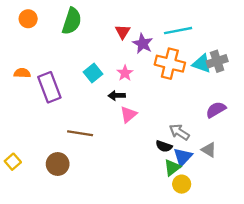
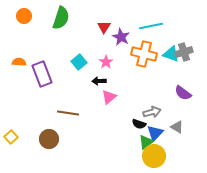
purple semicircle: (216, 110) -> (183, 93), turned -114
gray arrow: (179, 132) -> (152, 112), turned 132
yellow circle: (182, 184) -> (154, 156), size x1.5

